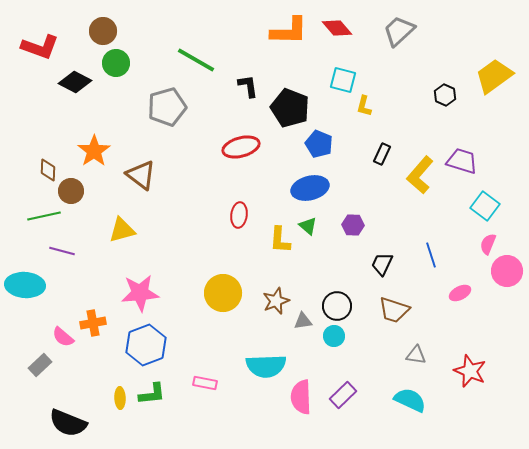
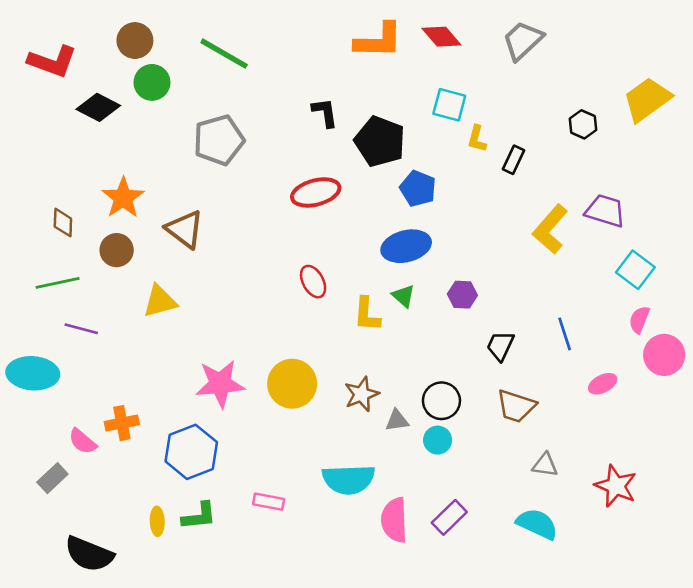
green line: (196, 60) -> (224, 54), moved
black rectangle: (382, 154) -> (514, 160), moved
brown circle: (71, 191) -> (117, 250), moved
red ellipse: (239, 215) -> (313, 282), turned -35
pink star: (140, 293) -> (220, 384), moved

